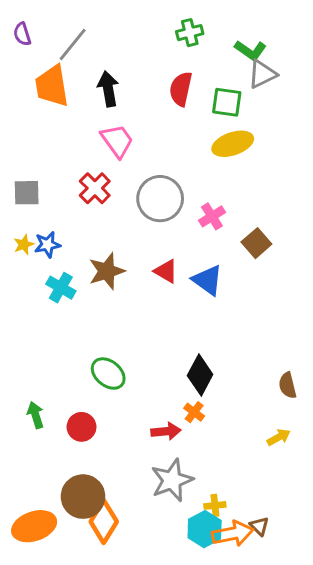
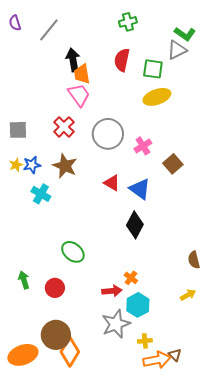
green L-shape: (250, 50) -> (185, 34), moved
orange trapezoid: (52, 86) -> (82, 74), moved, size x0.7
brown star: (107, 271) -> (65, 166), moved, turned -30
black diamond: (200, 375) -> (135, 225), moved
cyan hexagon: (205, 529) -> (138, 305), moved

